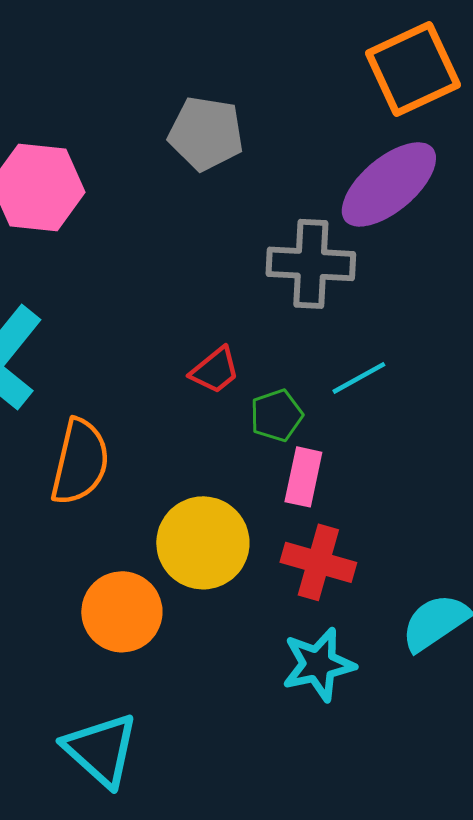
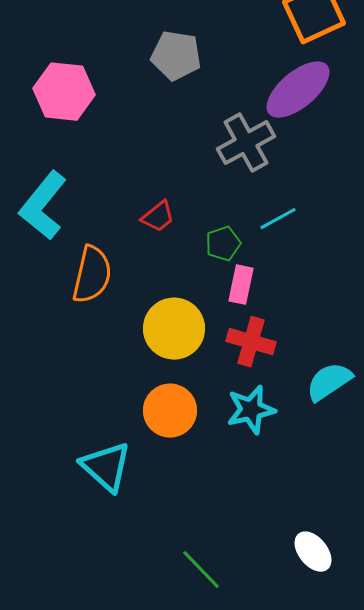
gray cross: (311, 264) -> (246, 143), turned -32
red trapezoid: (215, 370) -> (158, 217), moved
orange circle: (122, 612) -> (170, 411), moved

